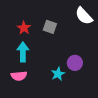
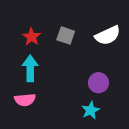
white semicircle: (84, 16) -> (108, 35), moved, turned -72
cyan star: (58, 74) -> (91, 110), moved

